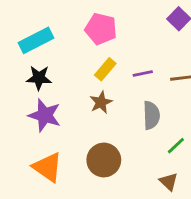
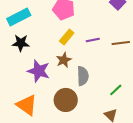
purple star: (45, 115) -> (39, 71), moved
gray semicircle: (151, 115) -> (83, 76), moved

